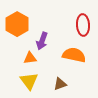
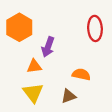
orange semicircle: (74, 55) -> (81, 74), moved, size x0.7

